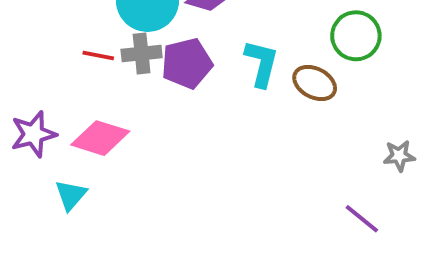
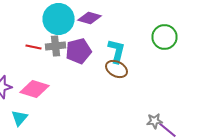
brown ellipse: (315, 83) -> (116, 69), moved
gray star: (399, 156) -> (154, 121), moved

